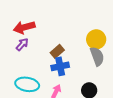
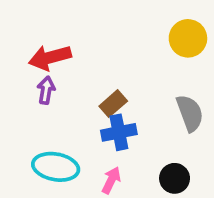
yellow circle: (96, 39) -> (188, 38), moved
purple arrow: (22, 44) -> (46, 90), turned -32

